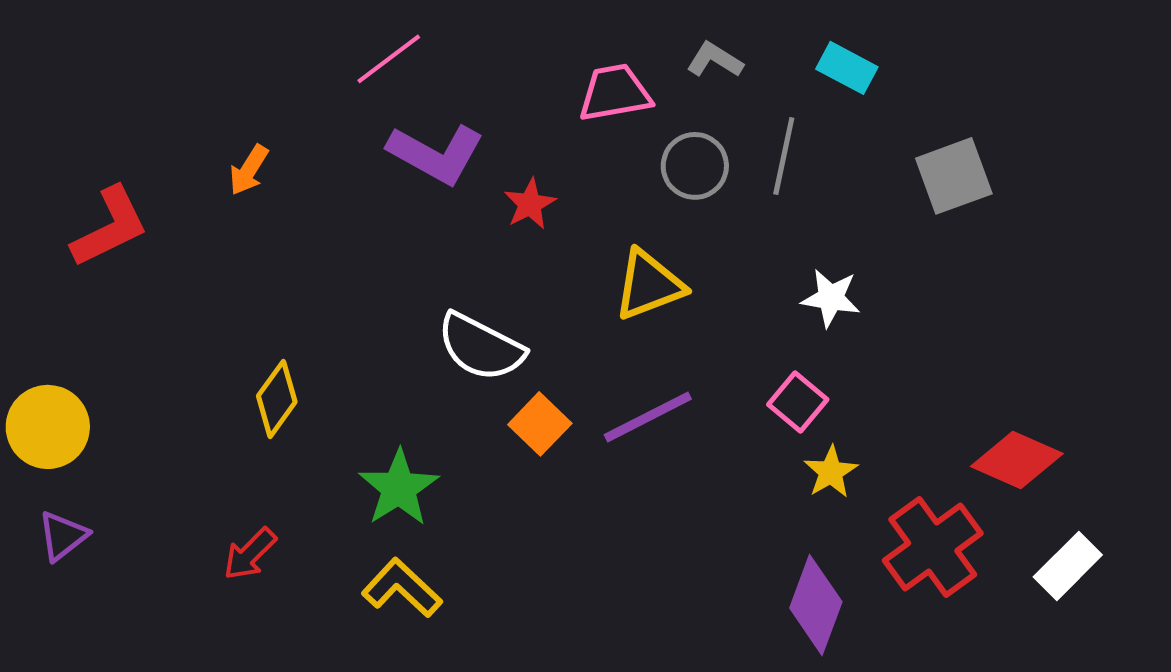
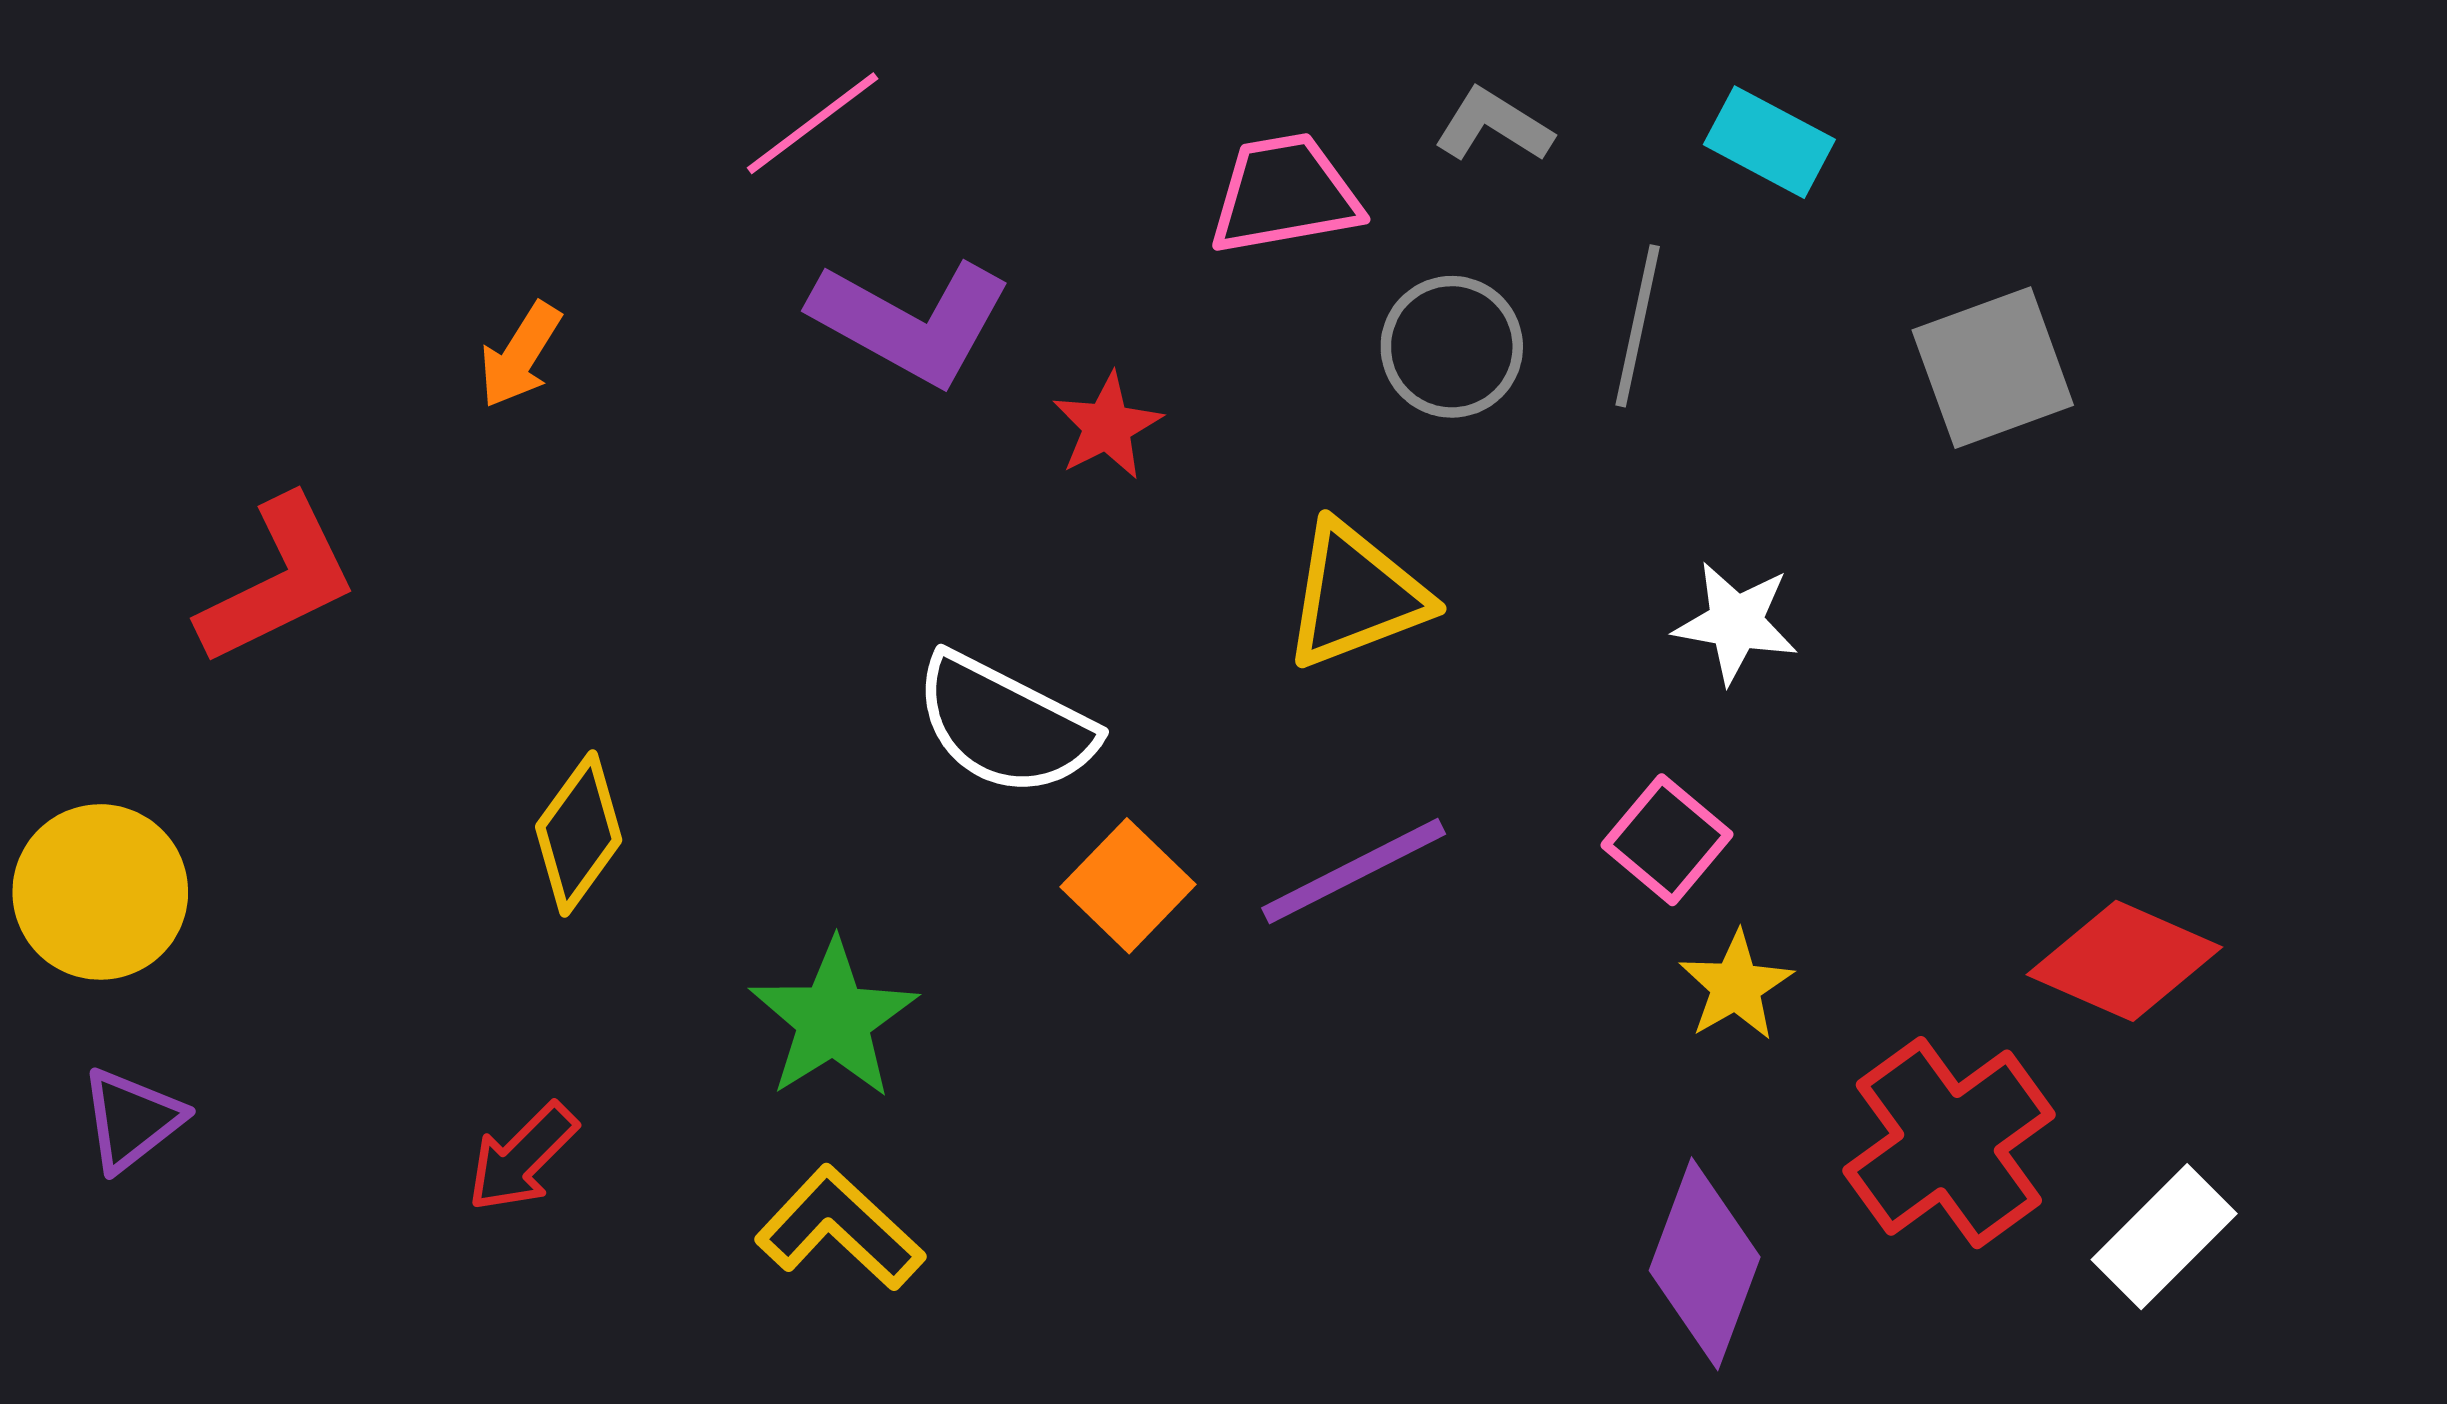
red L-shape: (110, 227) -> (278, 581), moved
white rectangle: (1068, 566) -> (2164, 1237), moved

